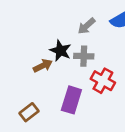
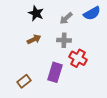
black star: (60, 51) -> (36, 13), moved
brown arrow: (43, 66) -> (34, 39), moved

